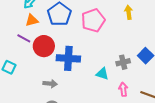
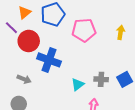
orange triangle: (32, 20) -> (24, 13), turned -40
cyan triangle: (102, 74) -> (78, 84), turned 48

